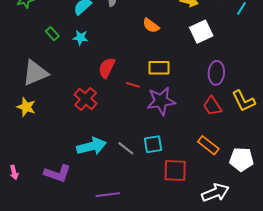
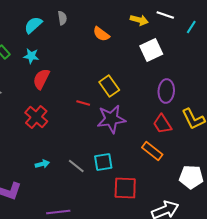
orange semicircle: (151, 26) -> (101, 34), moved
red semicircle: (107, 68) -> (41, 79), moved
yellow rectangle: (159, 68) -> (109, 86), turned 55
orange rectangle: (208, 145) -> (152, 151), moved
cyan arrow: (92, 146) -> (42, 164), size x0.5

